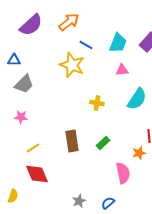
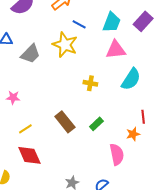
pink triangle: (122, 70) -> (116, 50), size x1.5
gray trapezoid: (24, 84) -> (30, 54), moved
brown rectangle: (72, 141) -> (65, 122), turned -30

